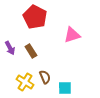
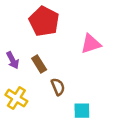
brown semicircle: (45, 77) -> (58, 87), moved
yellow cross: (25, 82) -> (16, 98), moved

